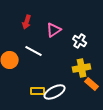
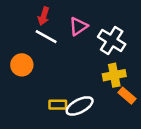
white cross: (80, 41) -> (112, 41), size x1.5
white line: (34, 51) -> (46, 37), moved

